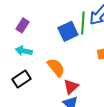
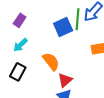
cyan arrow: (24, 51) -> (20, 45), turned -56
black rectangle: (22, 79) -> (18, 72), turned -30

